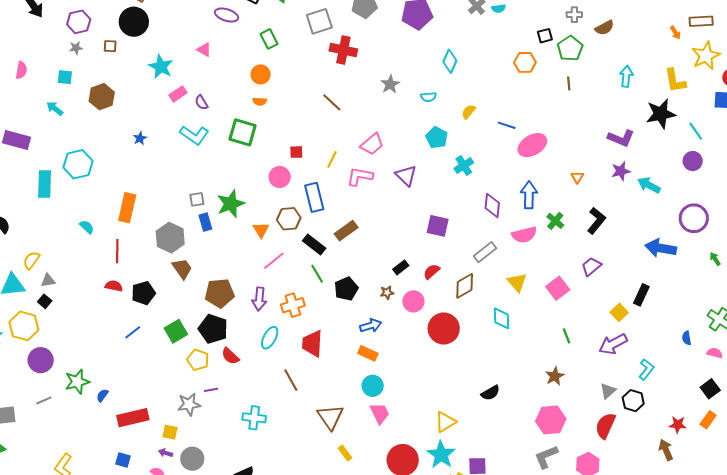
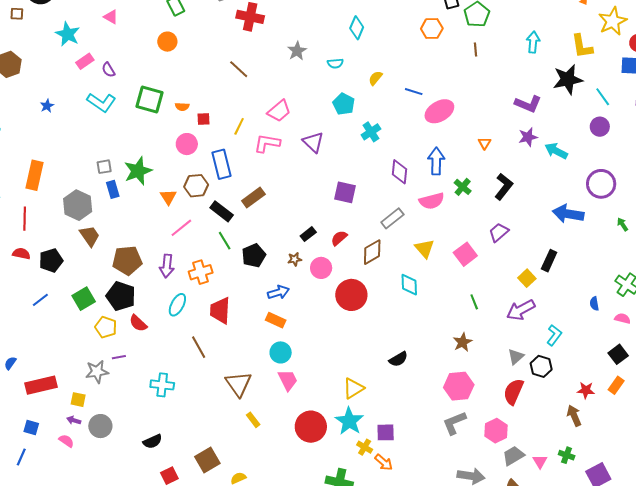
orange semicircle: (260, 101) -> (182, 107), moved

